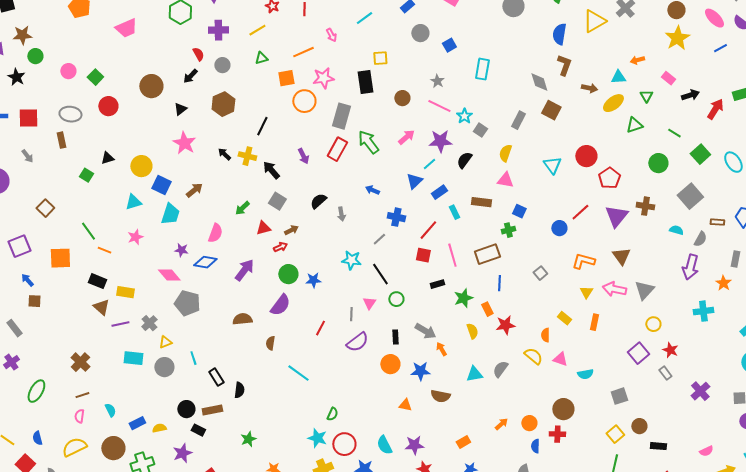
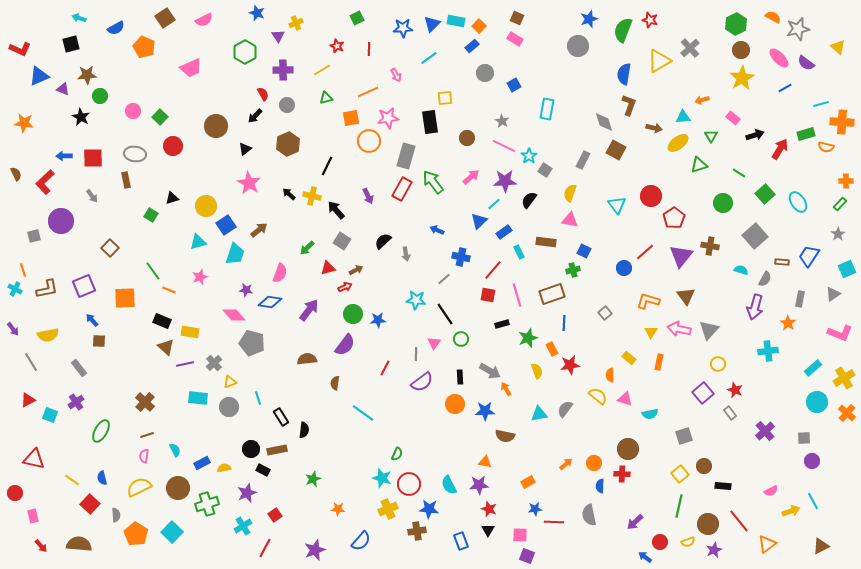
blue square: (161, 185) -> (226, 225), turned 30
orange triangle: (405, 405) -> (485, 462), moved

